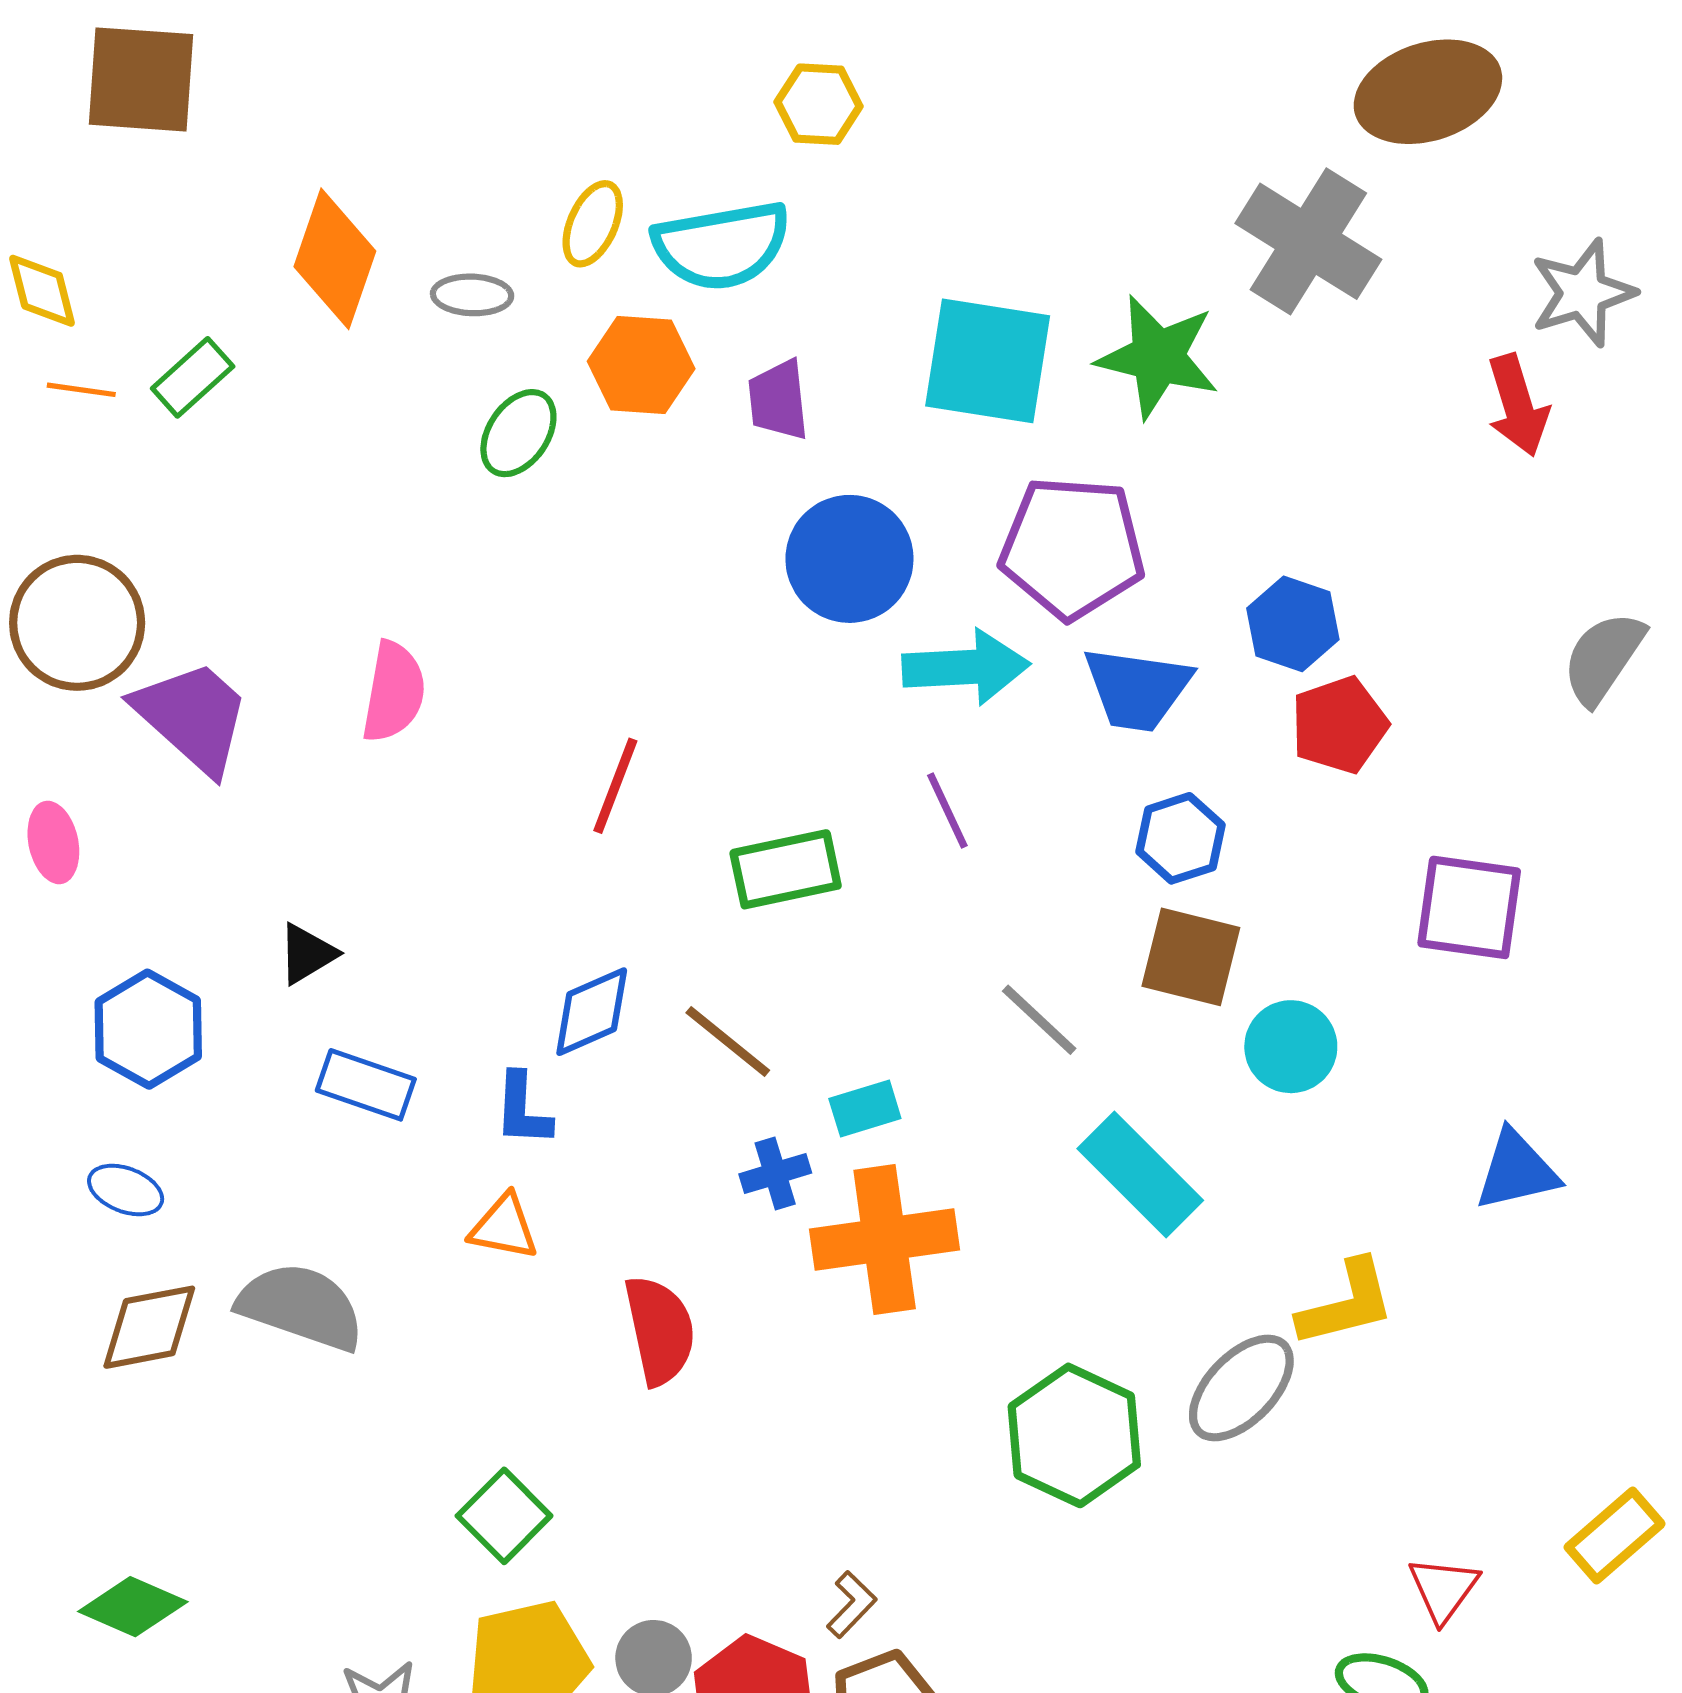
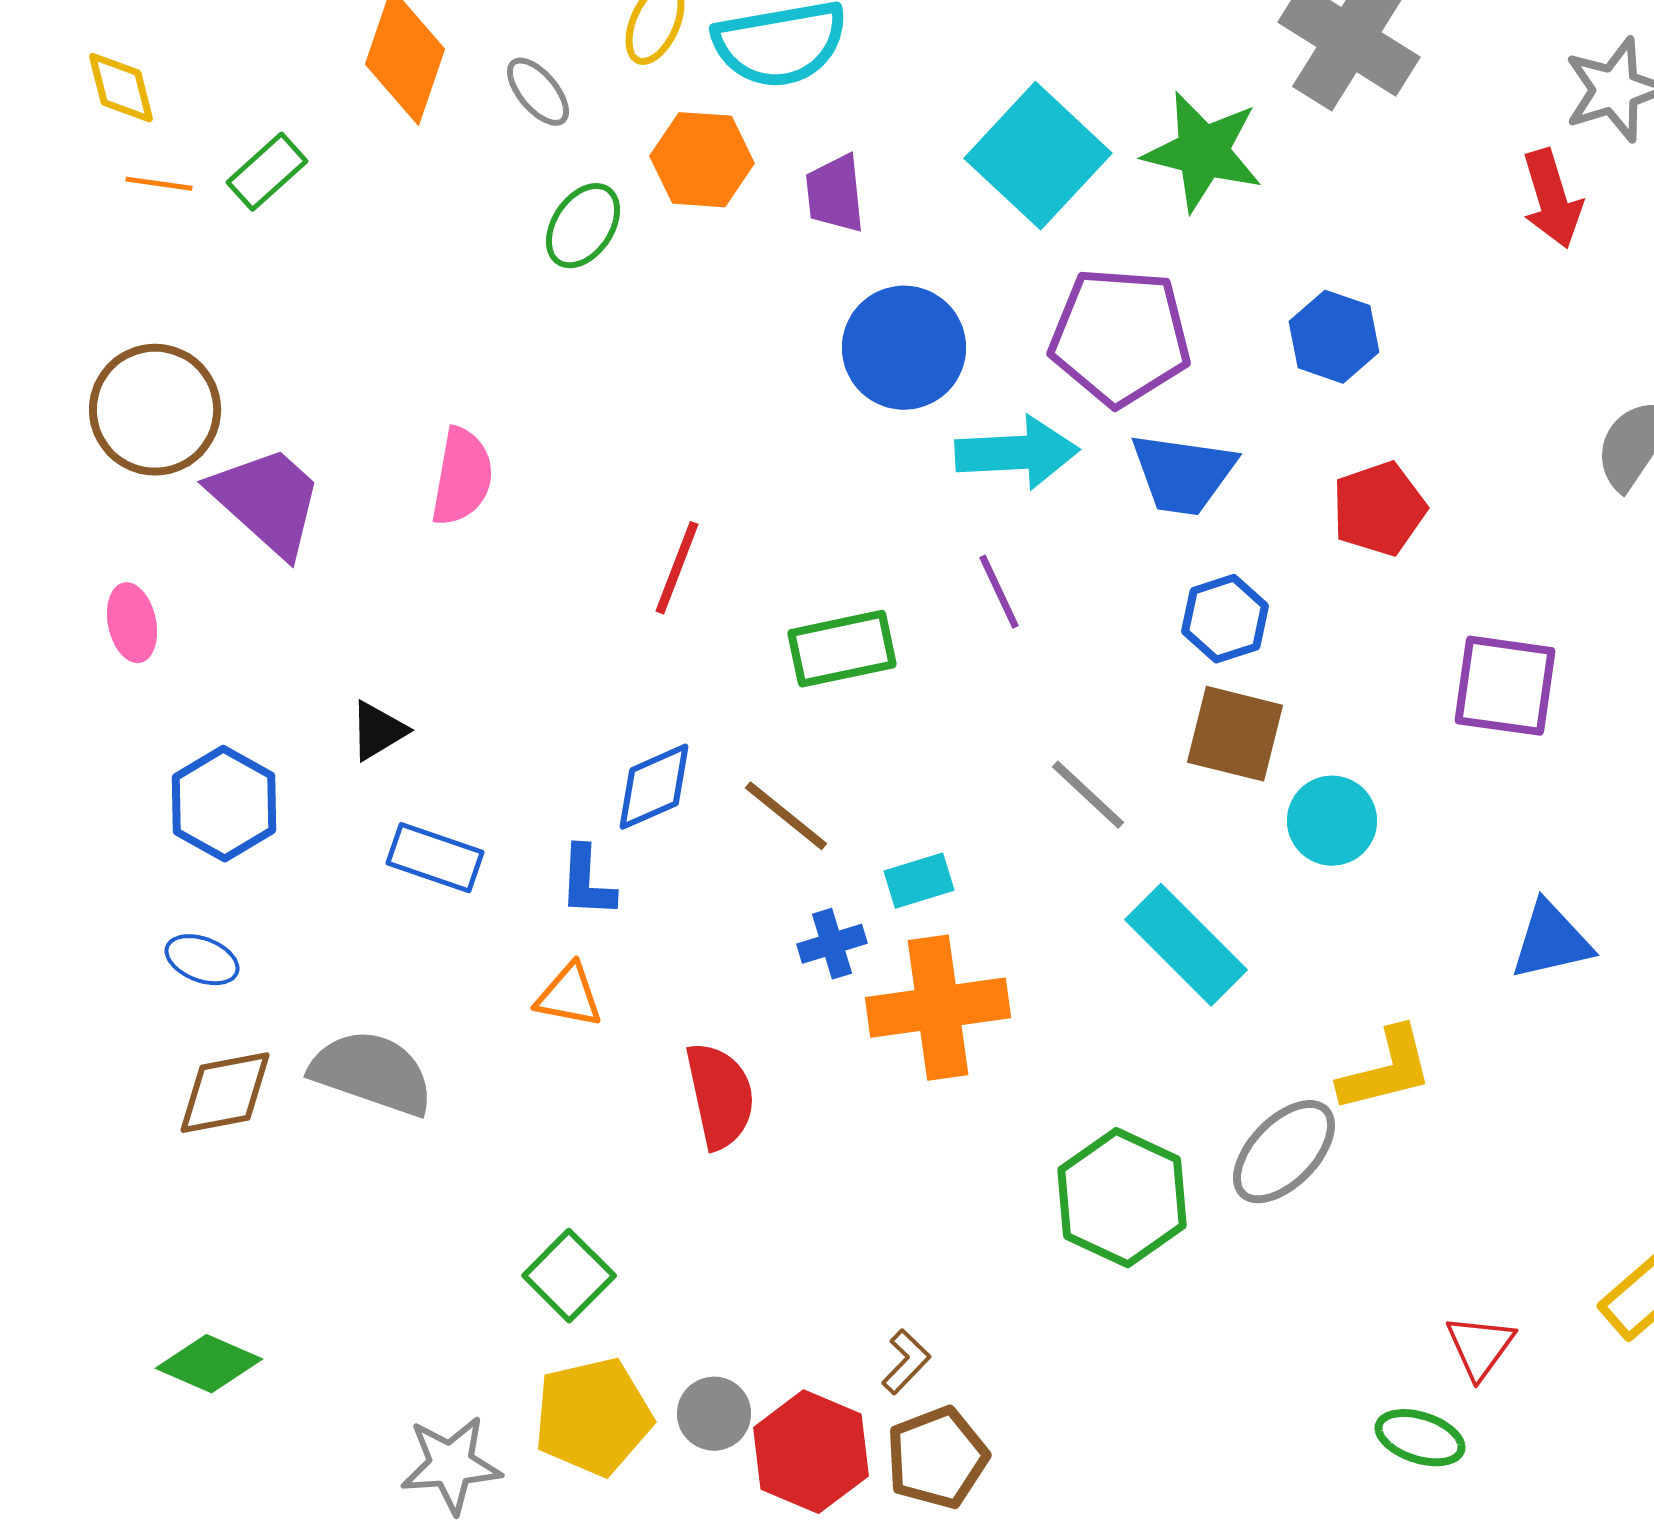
gray ellipse: (472, 295) -> (538, 92), turned 48
cyan square: (988, 361) -> (1038, 156), turned 34
blue hexagon: (1293, 624) -> (1334, 337), moved

